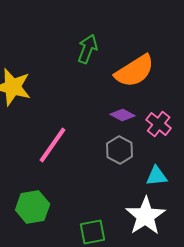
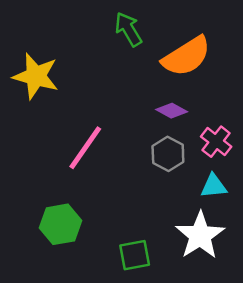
green arrow: (88, 49) -> (128, 29), turned -52
pink cross: (159, 124) -> (216, 142), moved

